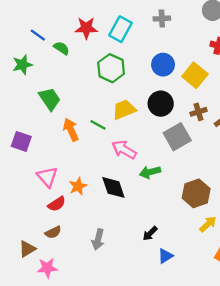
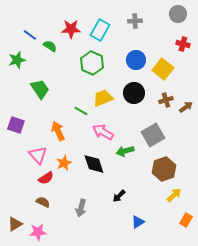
orange arrow: (71, 130) -> (58, 131), moved
gray square: (177, 137) -> (153, 135), moved
brown semicircle: (53, 232) -> (43, 202), turned -128
black arrow: (150, 234) -> (119, 196), moved
brown triangle: (27, 249) -> (15, 224), moved

